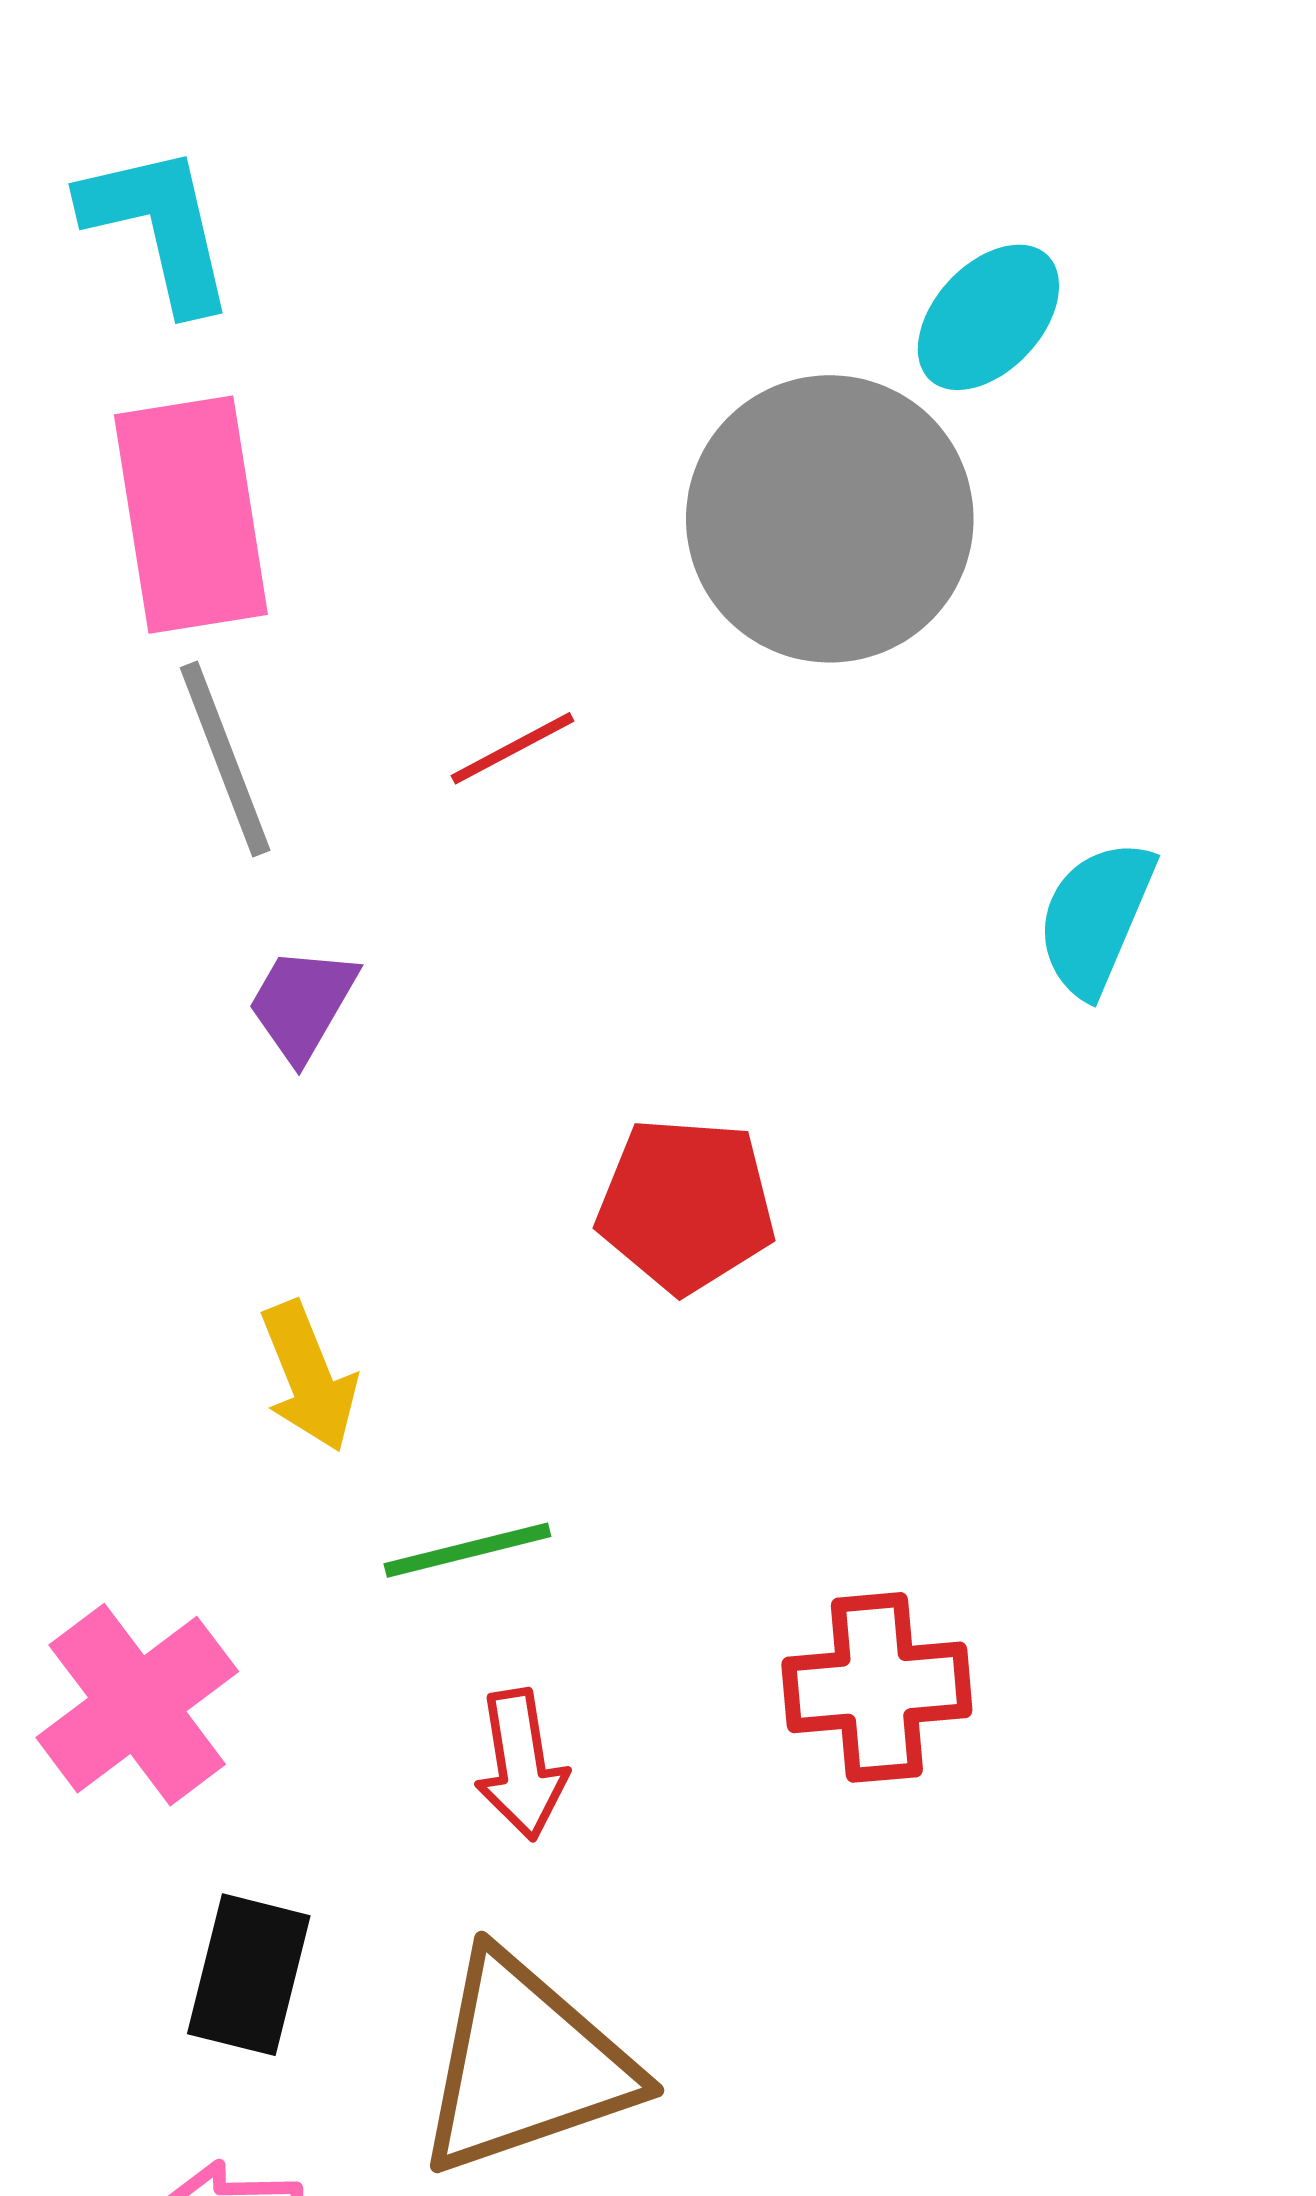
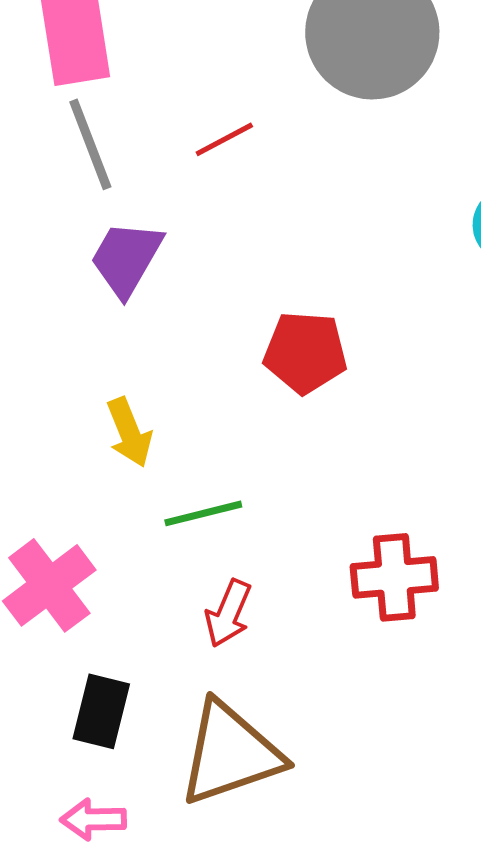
purple trapezoid: (302, 1003) -> (126, 258), size x1.4
red arrow: (521, 1765) -> (228, 613), turned 32

